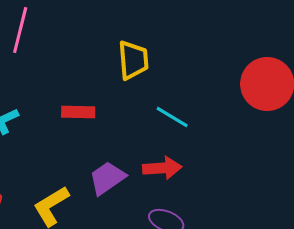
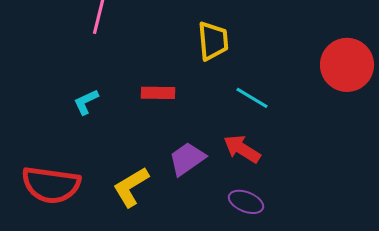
red arrow: (162, 168) -> (242, 149), turned -144

